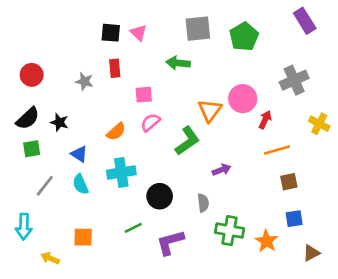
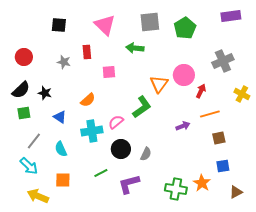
purple rectangle: (305, 21) -> (231, 16), turned -66
black square: (111, 33) -> (59, 25), moved
pink triangle: (139, 33) -> (105, 25), size x1.6
pink semicircle: (150, 122) -> (116, 122), moved
purple arrow: (222, 170) -> (183, 126), moved
cyan semicircle: (80, 184) -> (61, 149), moved
gray semicircle: (203, 203) -> (146, 154), moved, turned 32
cyan arrow: (24, 227) -> (29, 166), moved, turned -48
green cross: (230, 231) -> (176, 189), moved
yellow arrow: (50, 258) -> (38, 196), size x1.5

